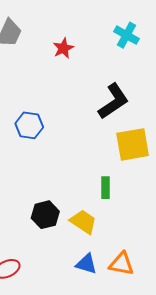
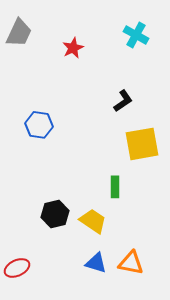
black L-shape: (113, 101) -> (123, 101), size x0.6

